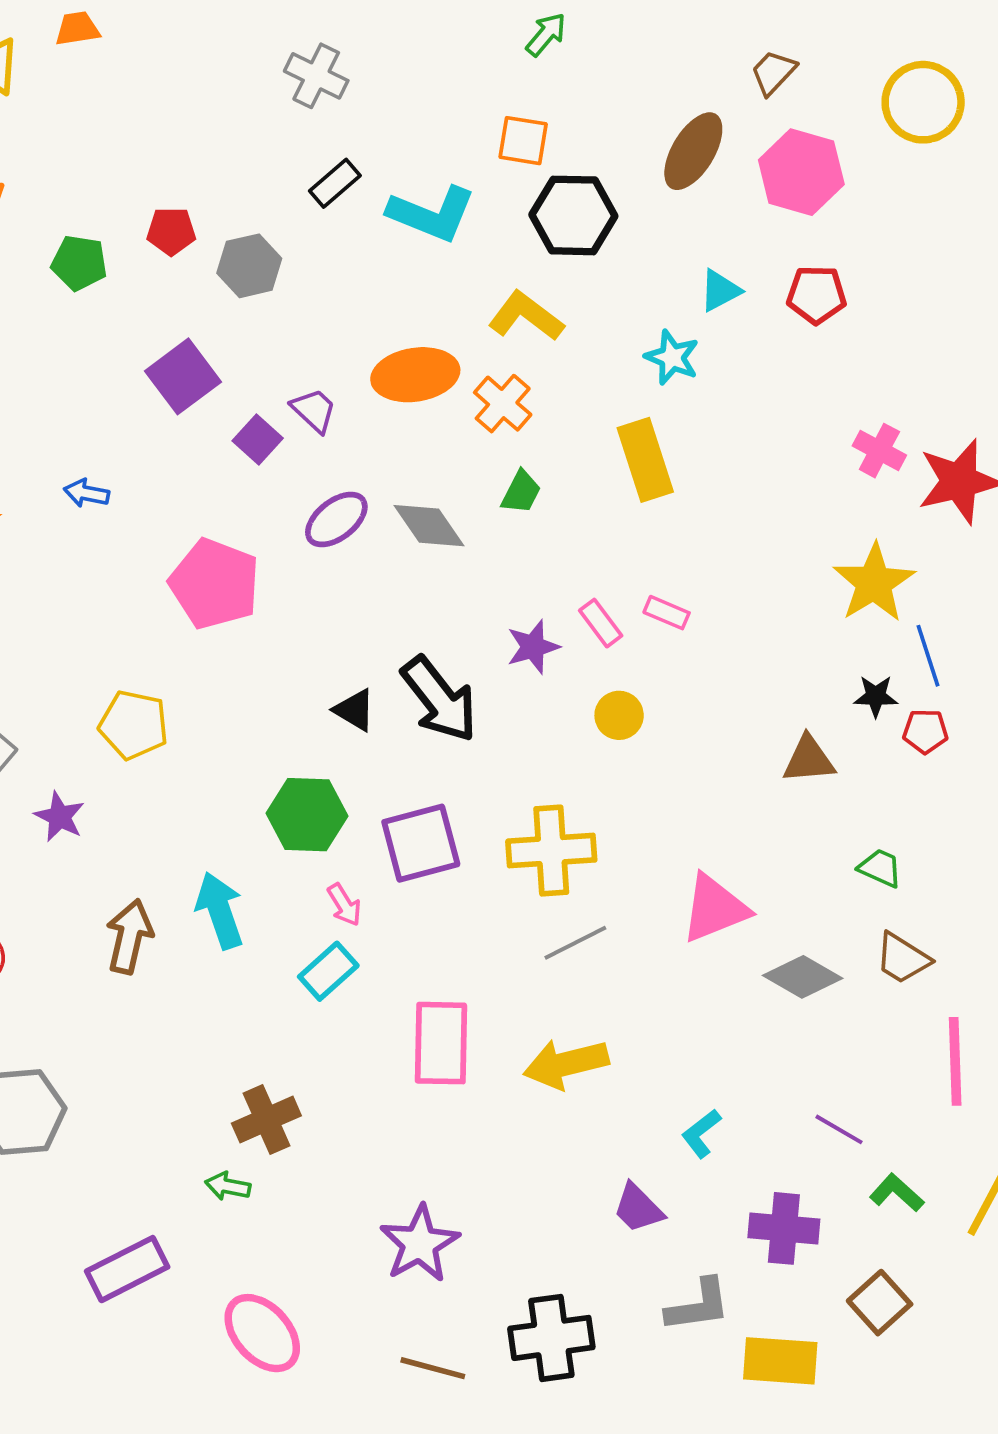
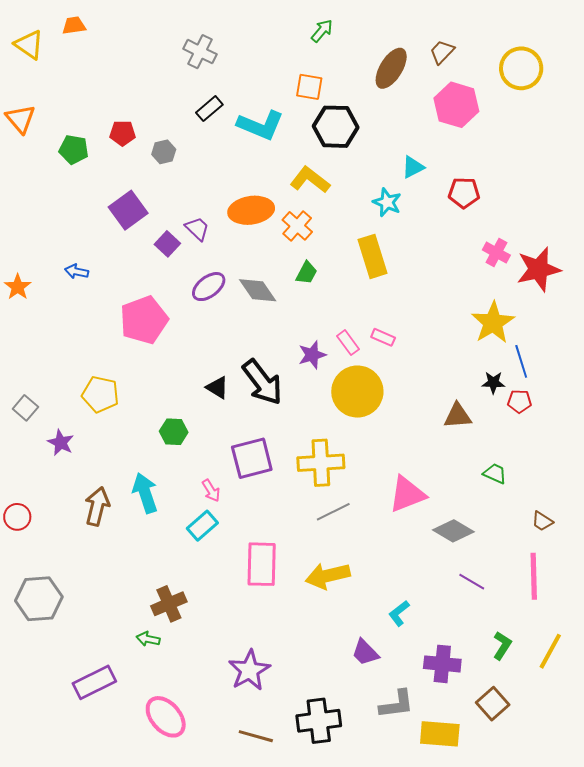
brown ellipse: (693, 151) -> (391, 68), moved
gray hexagon: (249, 266) -> (164, 152), size x0.7
red pentagon: (816, 295) -> (464, 193), moved
pink pentagon: (215, 584) -> (144, 320), turned 30
yellow circle: (619, 715) -> (357, 392), size x2.0
green hexagon: (307, 815) -> (174, 432), moved, size x0.7
brown trapezoid: (902, 958) -> (542, 521), moved, size x0.7
purple line: (839, 1129) -> (472, 582), moved
green L-shape: (897, 1193) -> (502, 646), turned 80

